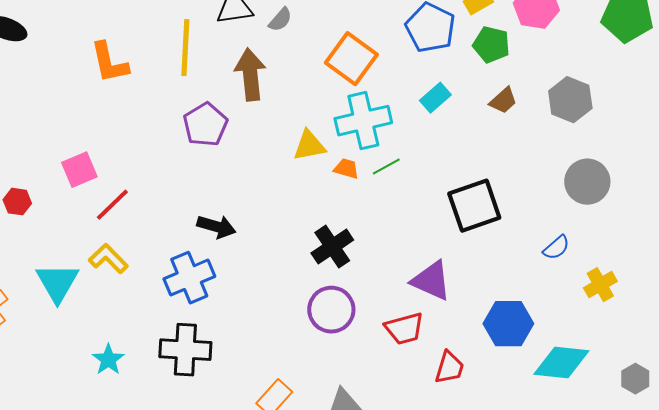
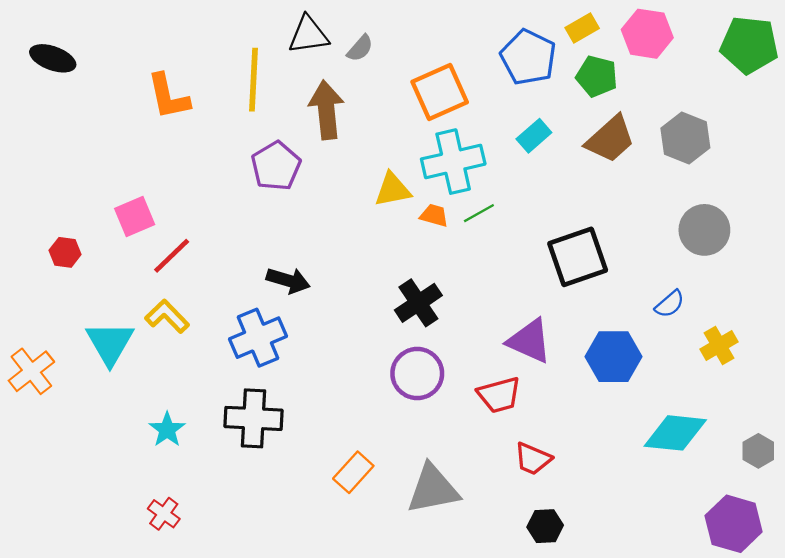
orange square: (351, 59) -> (440, 92), turned 30
brown trapezoid: (503, 101) -> (610, 139), size x1.6
blue hexagon: (508, 324) -> (614, 357), moved
red trapezoid: (449, 368) -> (533, 459), moved, turned 96

